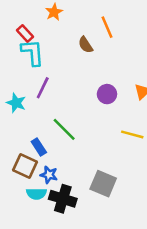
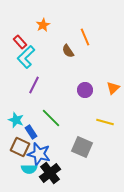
cyan L-shape: (33, 52) -> (26, 57), turned -130
cyan star: (16, 103) -> (16, 120), moved
blue star: (49, 175) -> (39, 154), size x1.6
gray square: (103, 184) -> (82, 147), moved
black cross: (63, 199) -> (50, 173), turned 35

